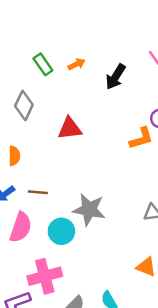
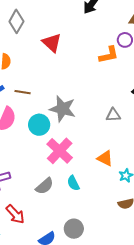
red triangle: (70, 128) -> (52, 43), turned 45
pink cross: (45, 276) -> (60, 151), moved, turned -36

